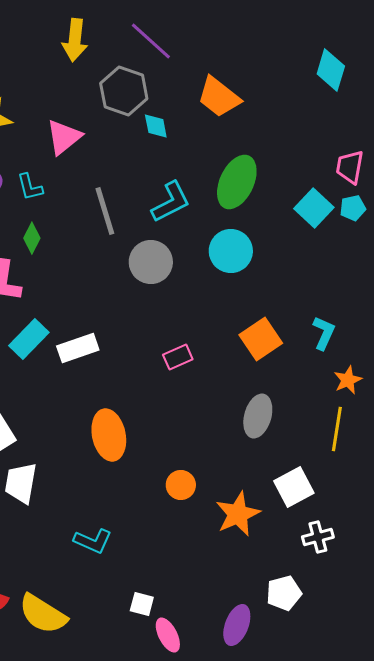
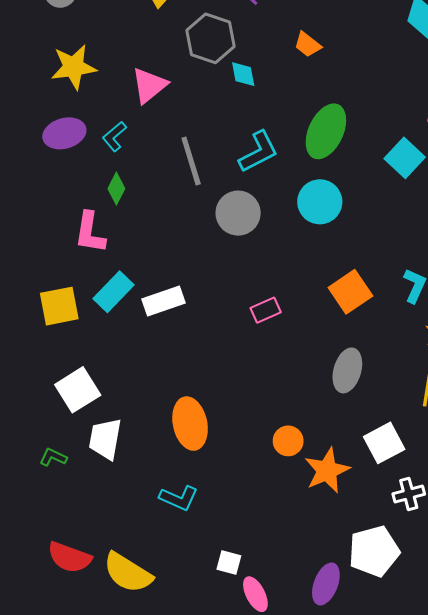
orange trapezoid: (219, 97) -> (308, 44), size x0.6
cyan L-shape: (30, 187) -> (114, 136), turned 64
orange ellipse: (109, 435) -> (190, 424), moved
orange circle: (181, 485) -> (288, 441), moved
white pentagon: (284, 593) -> (374, 551), size x1.4

